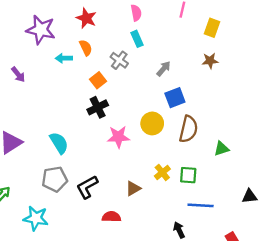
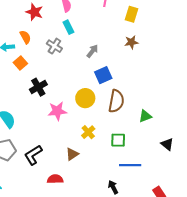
red star: (86, 18) -> (34, 12), moved
orange square: (98, 80) -> (20, 63), moved
yellow cross: (162, 172) -> (88, 132), moved
black triangle: (249, 196) -> (167, 144), moved, turned 48

